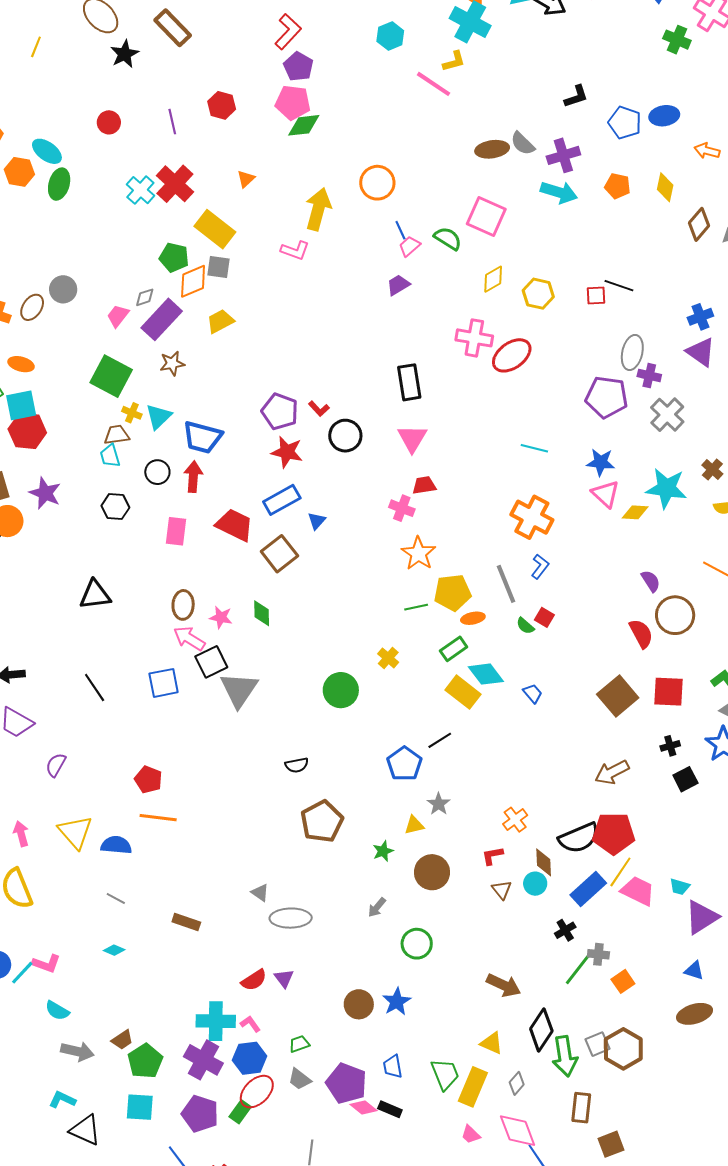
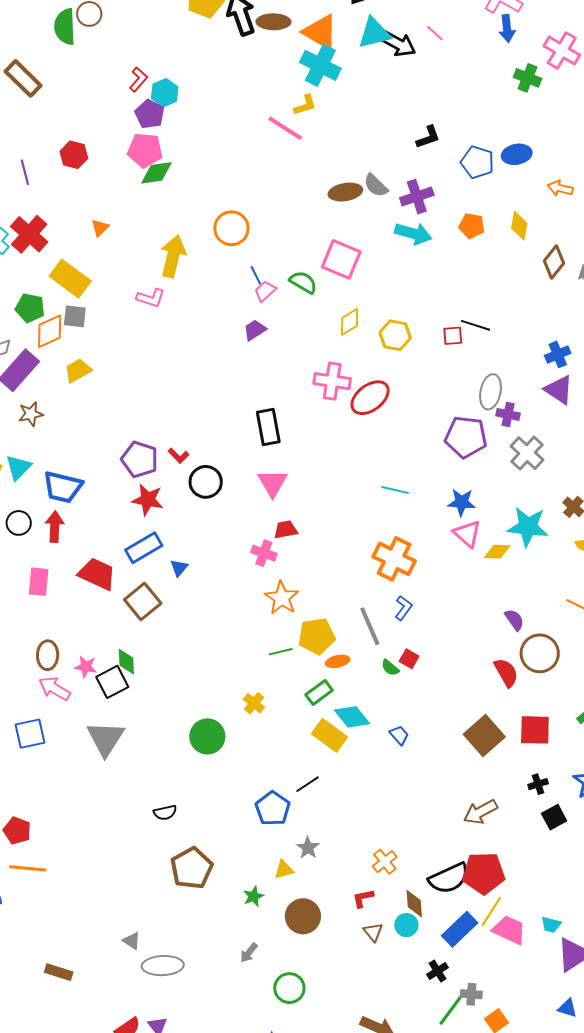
red L-shape: (288, 32) -> (138, 79), size x0.7
cyan hexagon: (390, 36) -> (165, 93), moved
black square: (211, 662) -> (112, 682), moved

